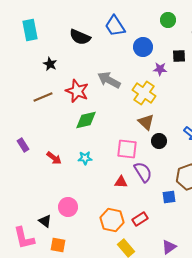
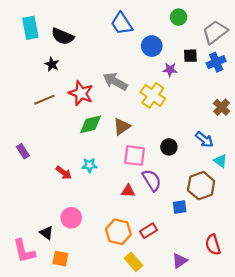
black semicircle: (80, 37) -> (63, 36), moved
brown triangle: (146, 122) -> (122, 127), moved, turned 42
red arrow: (54, 158) -> (64, 173), moved

